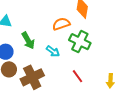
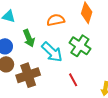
orange semicircle: (61, 24) -> (56, 20), moved
cyan arrow: (53, 51) -> (52, 52), size x1.6

